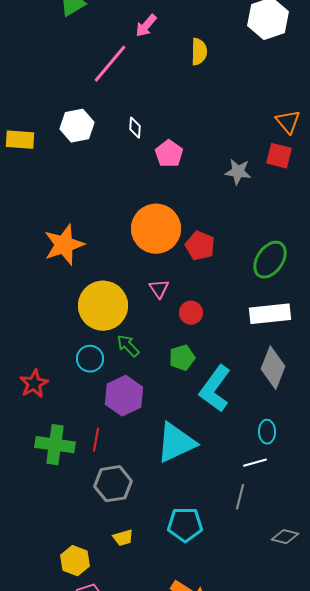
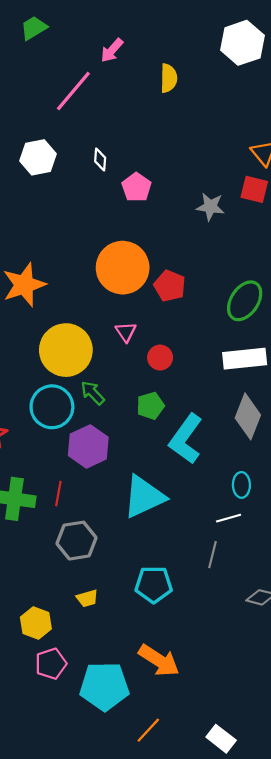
cyan circle: (90, 359) -> (52, 407), size x1.5

